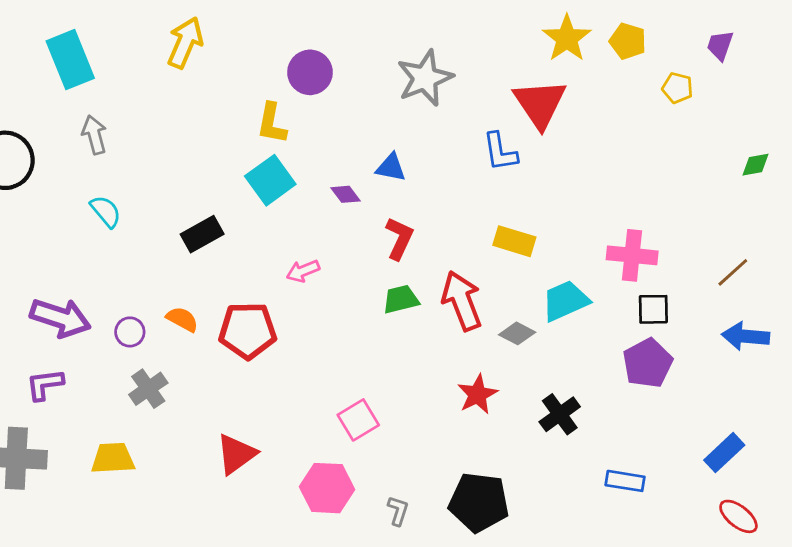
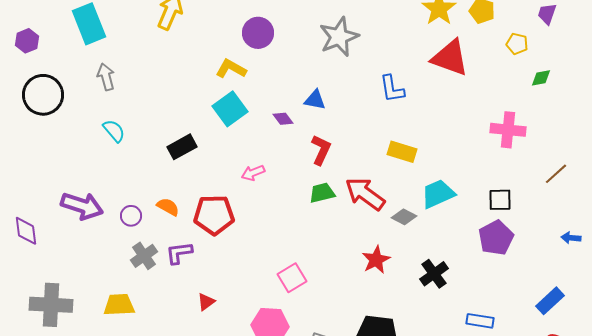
red triangle: (540, 104) -> (450, 58), moved, turned -36
yellow L-shape: (272, 123) -> (231, 69), turned 108
green diamond: (755, 165) -> (541, 78), moved
pink cross: (632, 255) -> (508, 130), moved
red arrow: (462, 301) -> (365, 194), turned -33
blue arrow: (746, 336) -> (571, 238), moved, size x0.6
purple L-shape: (45, 384) -> (179, 253), moved
red triangle: (236, 454) -> (206, 302), size x0.6

